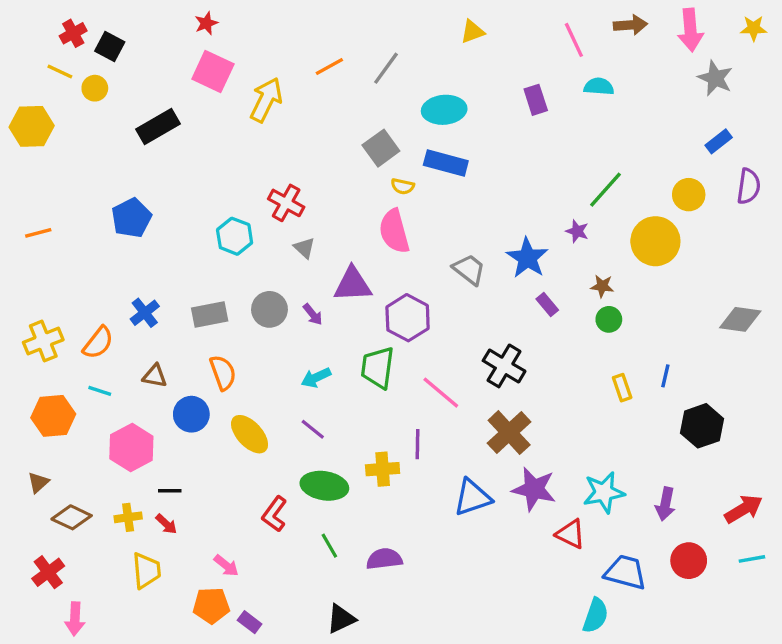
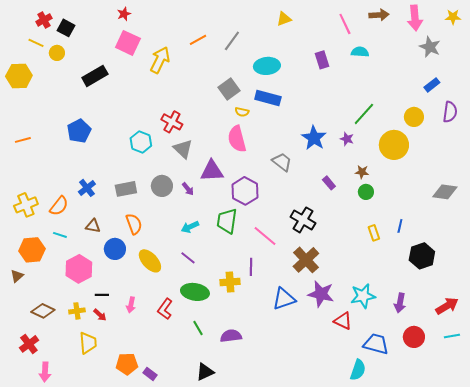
gray triangle: (304, 248) -> (183, 149), size x1.5
blue star: (527, 258) -> (314, 138), moved
brown triangle: (38, 482) -> (17, 276), moved
pink arrow: (226, 566) -> (131, 305), moved, turned 63

